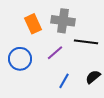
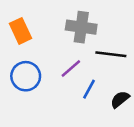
orange rectangle: (33, 24) -> (21, 31), moved
blue line: (64, 81) -> (89, 89), moved

